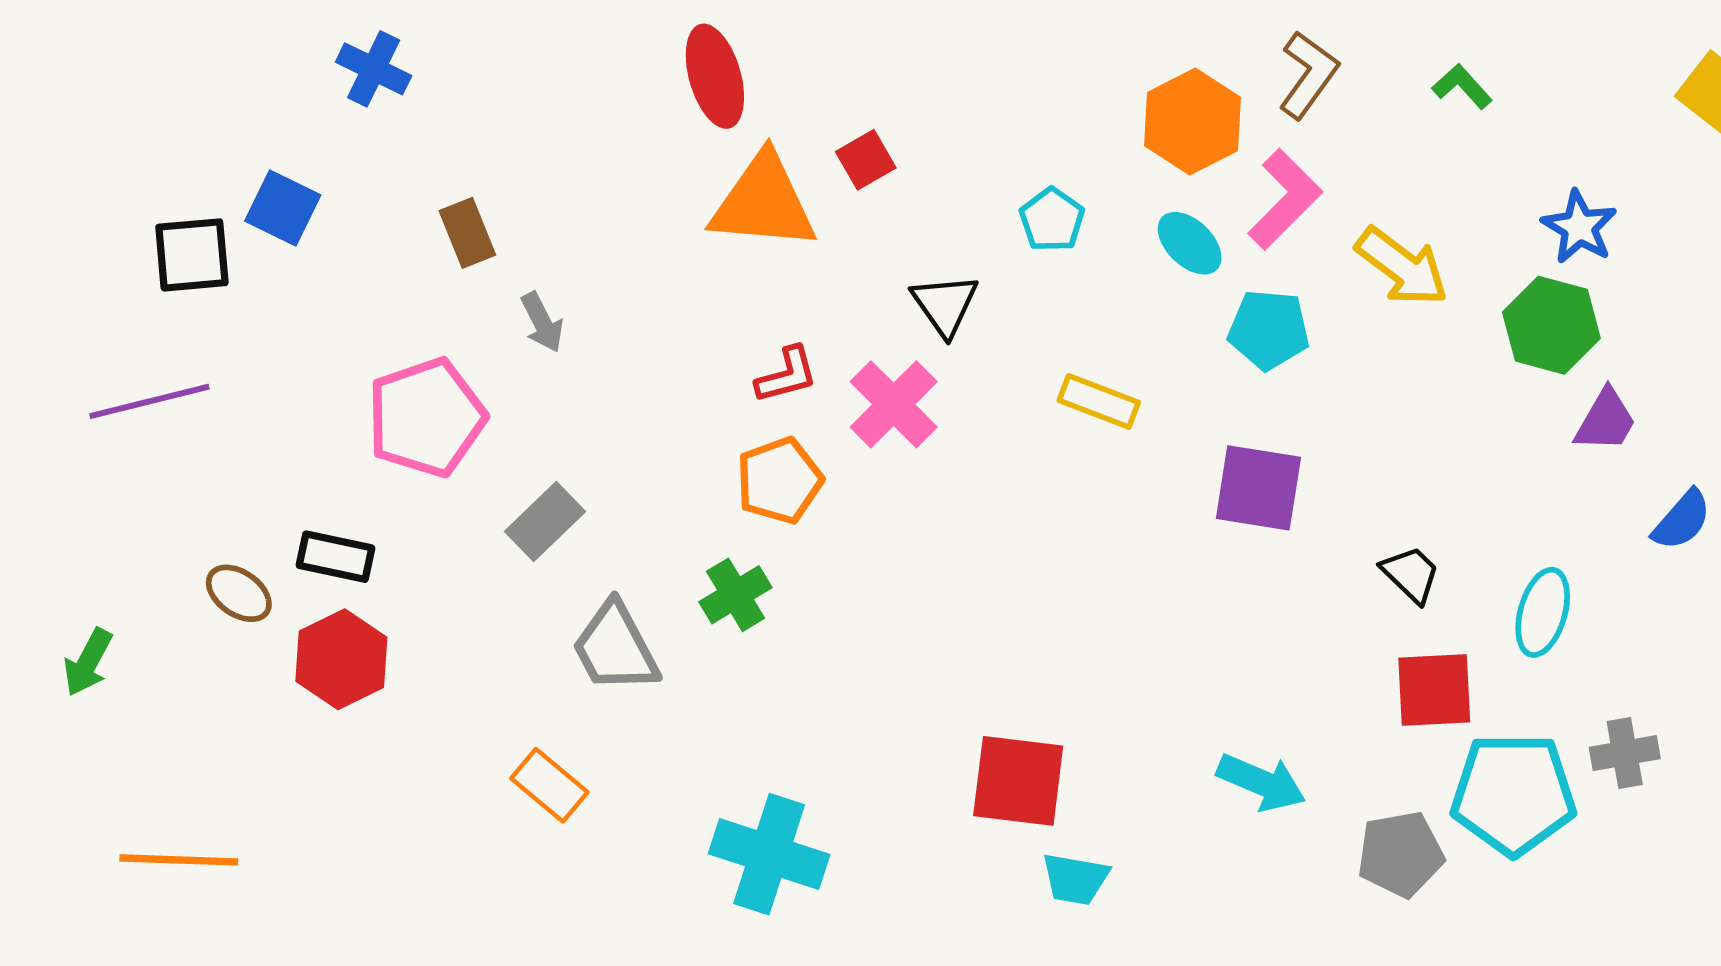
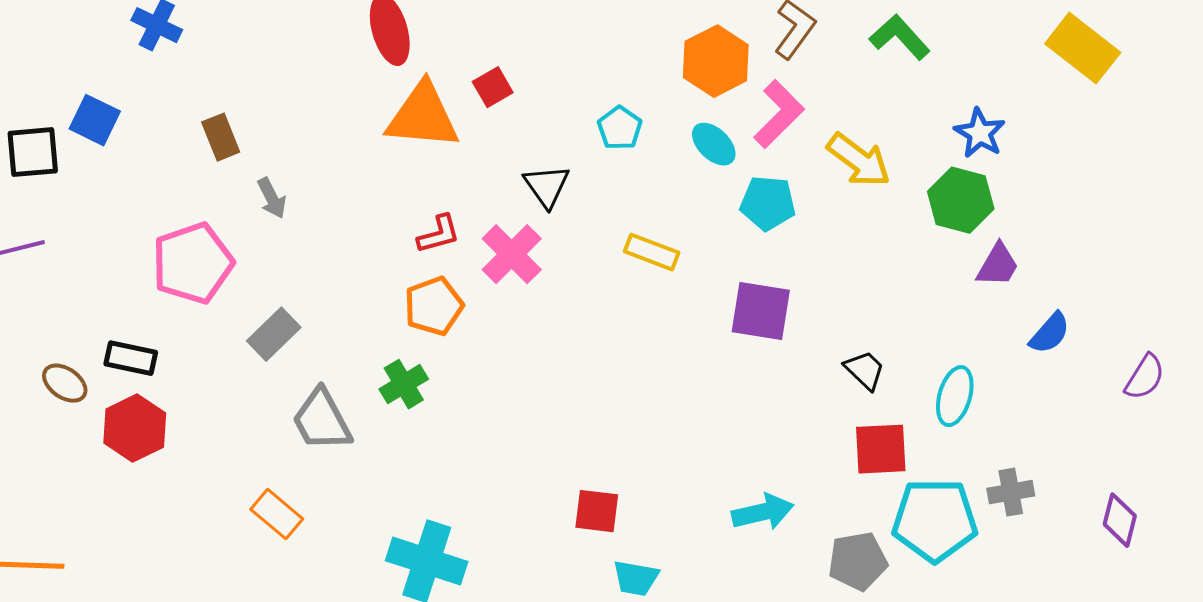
green L-shape: (1462, 86) -> (900, 37), size x1.5
red square: (1018, 781) -> (597, 511), size x0.7
cyan arrow: (1261, 782) -> (763, 512), turned -36

